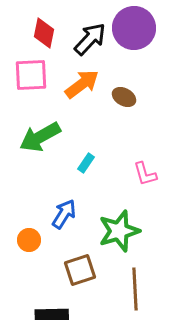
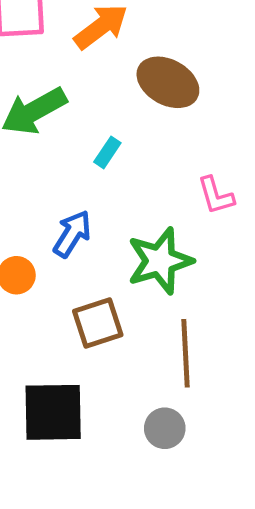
brown ellipse: (124, 97) -> (168, 82), moved, size x1.6
pink L-shape: (145, 174) -> (216, 196), moved

